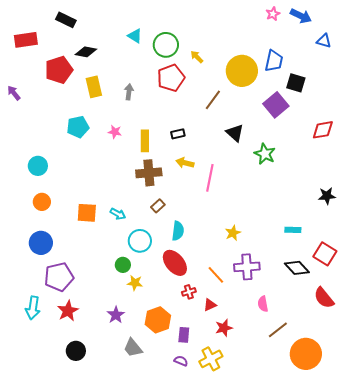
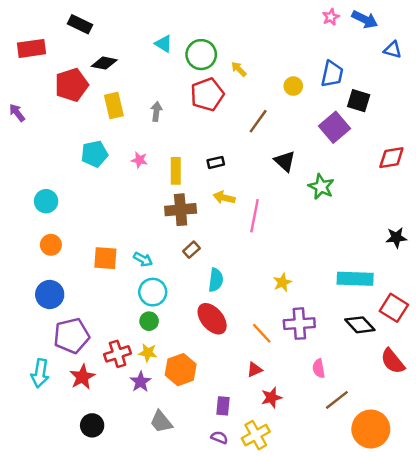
yellow circle: (242, 71) -> (293, 86), size x0.5
cyan rectangle: (293, 230) -> (355, 279), size x1.8
cyan circle: (140, 241) -> (153, 292), moved
yellow star: (135, 283) -> (148, 353), moved
red cross: (189, 292) -> (118, 354), moved, size x1.5
orange hexagon: (158, 320) -> (181, 370), moved

